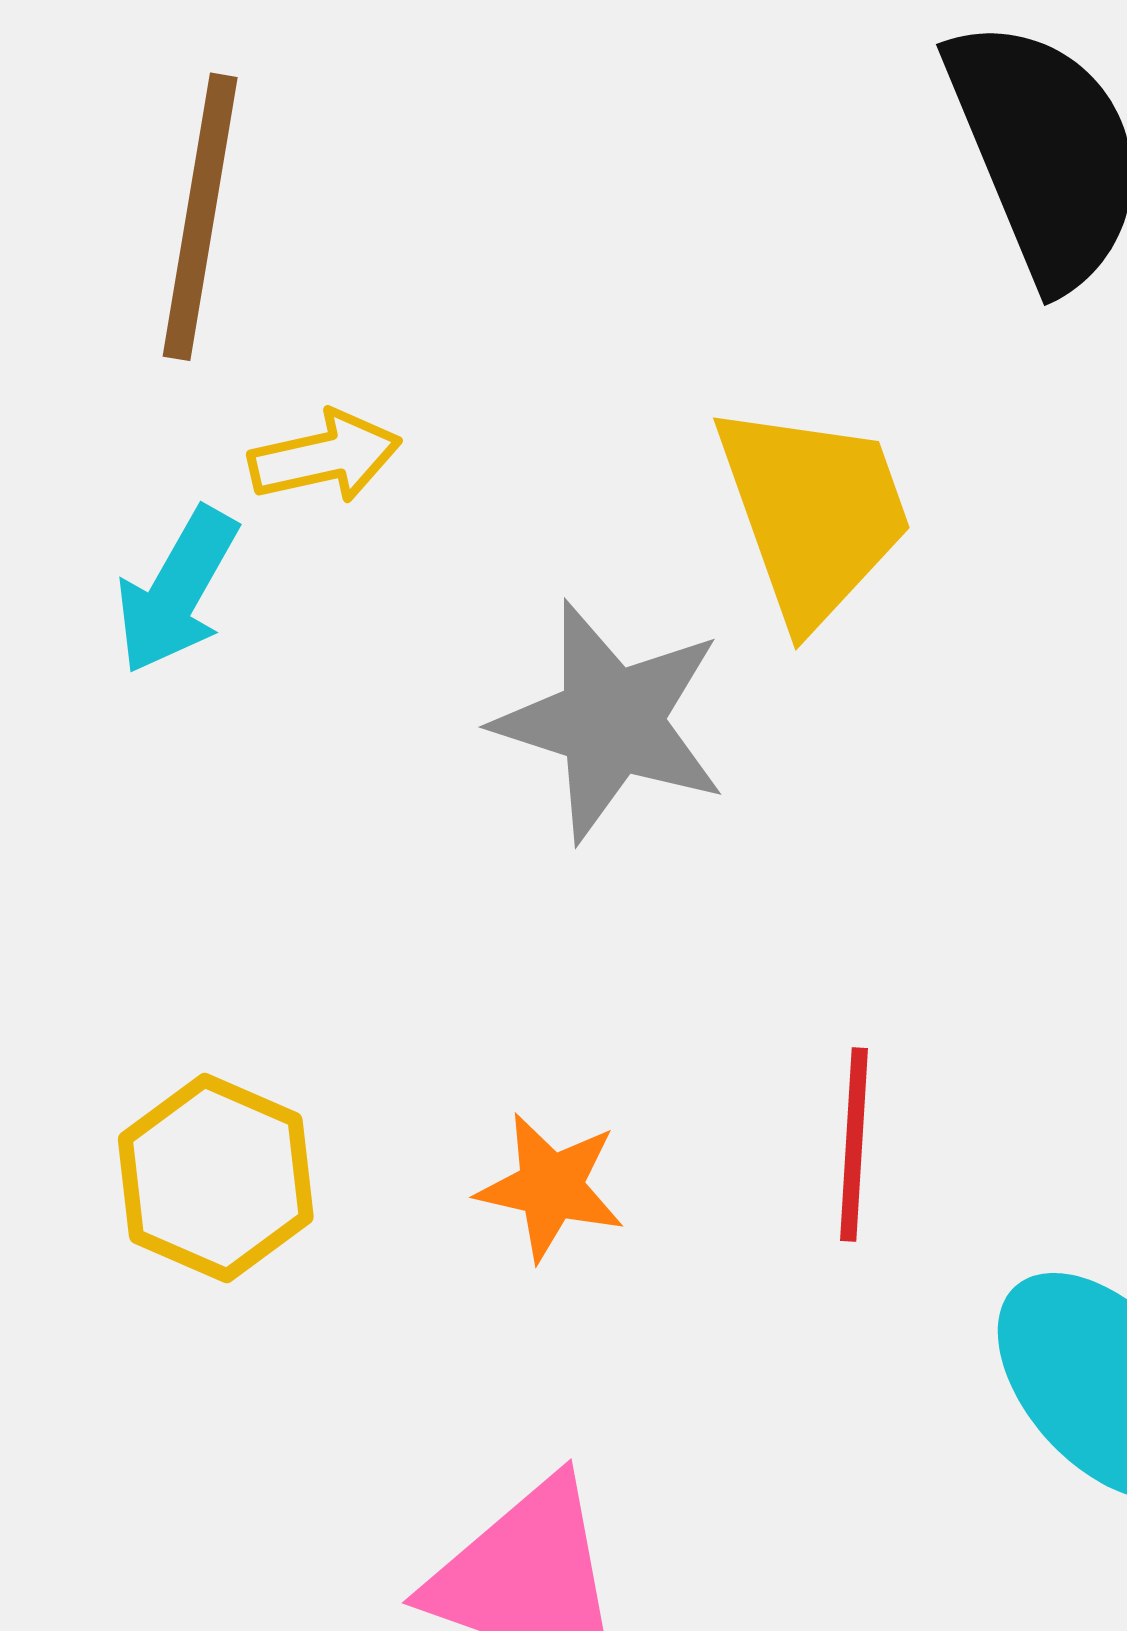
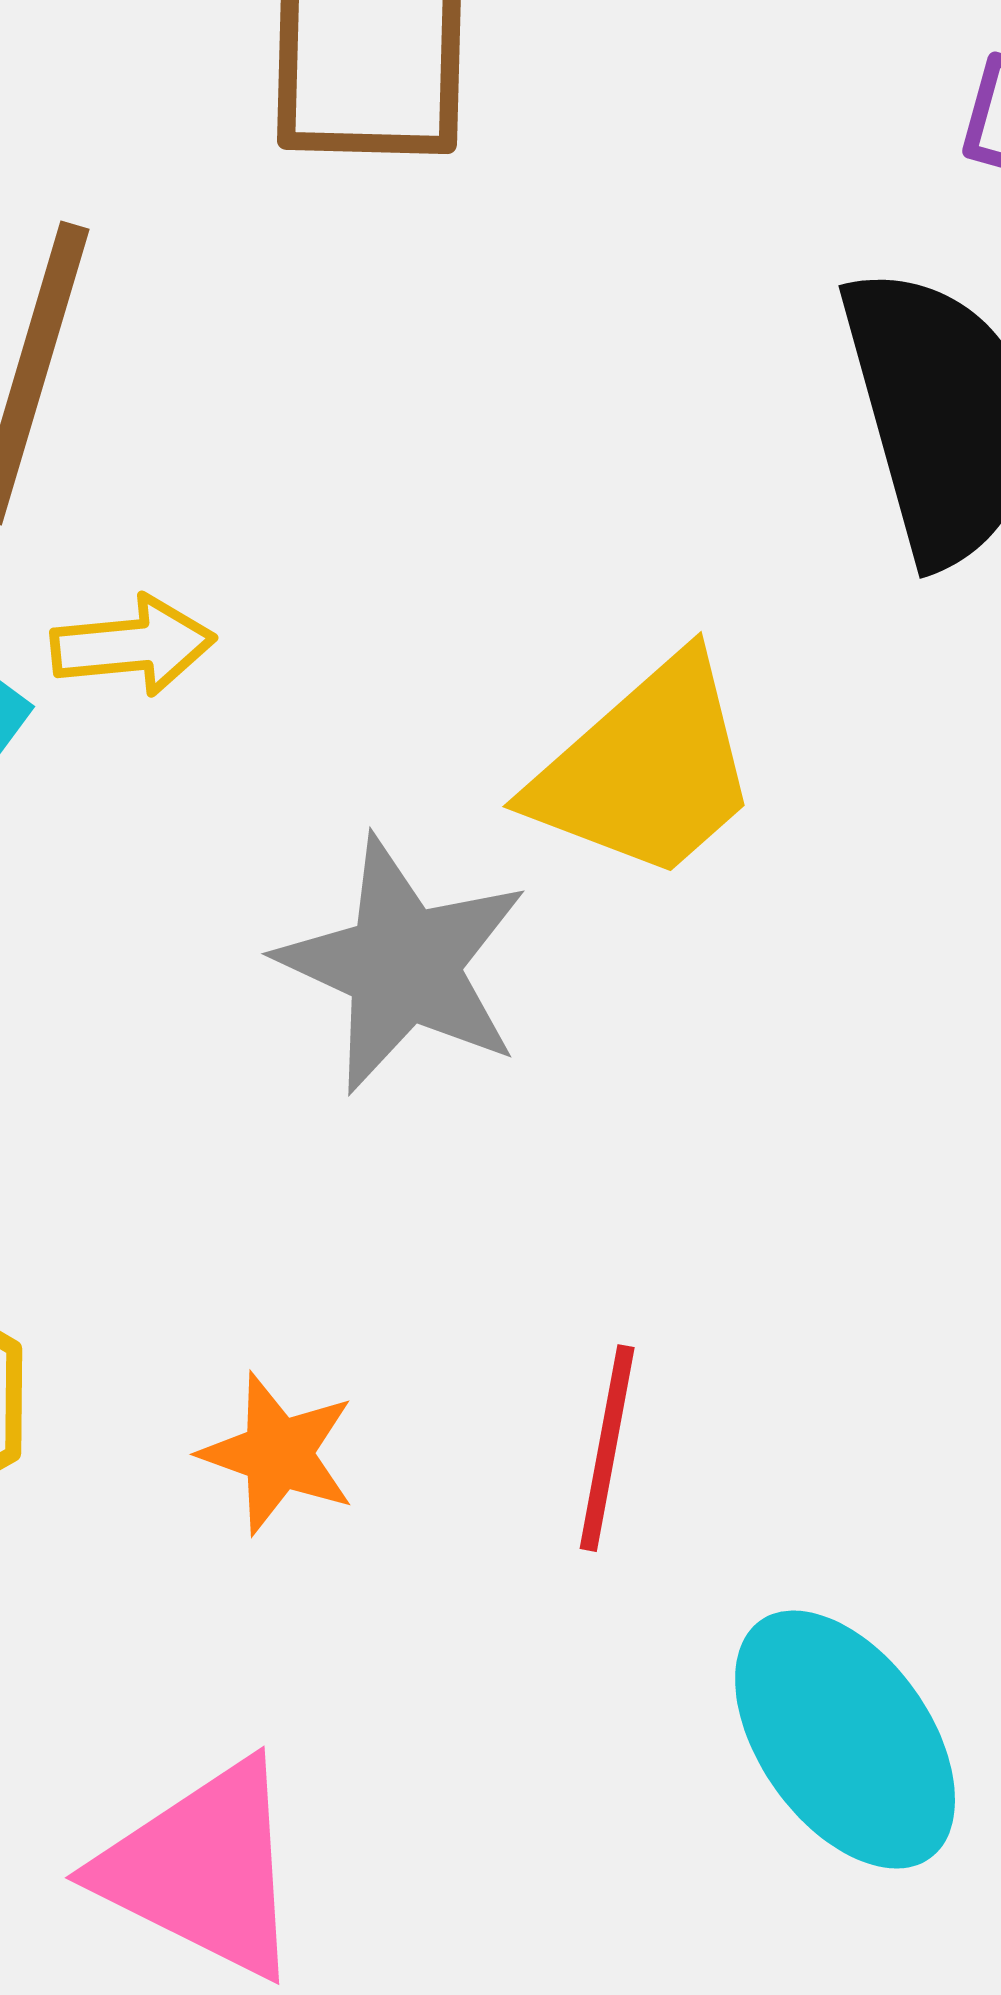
yellow trapezoid: (814, 513) -> (647, 769), turned 61

